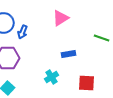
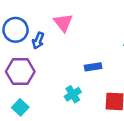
pink triangle: (61, 18) -> (63, 23), moved, turned -36

